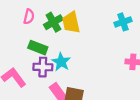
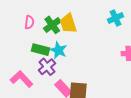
cyan star: (61, 62) -> (58, 50), moved
purple cross: (43, 67) -> (47, 67), turned -36

